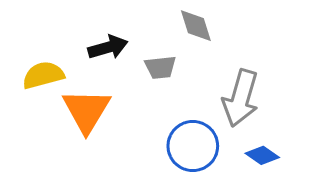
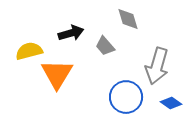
gray trapezoid: (160, 67) -> (105, 46), turned 55

